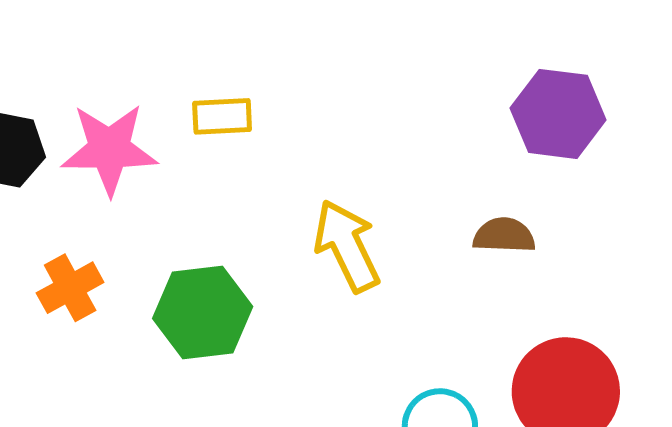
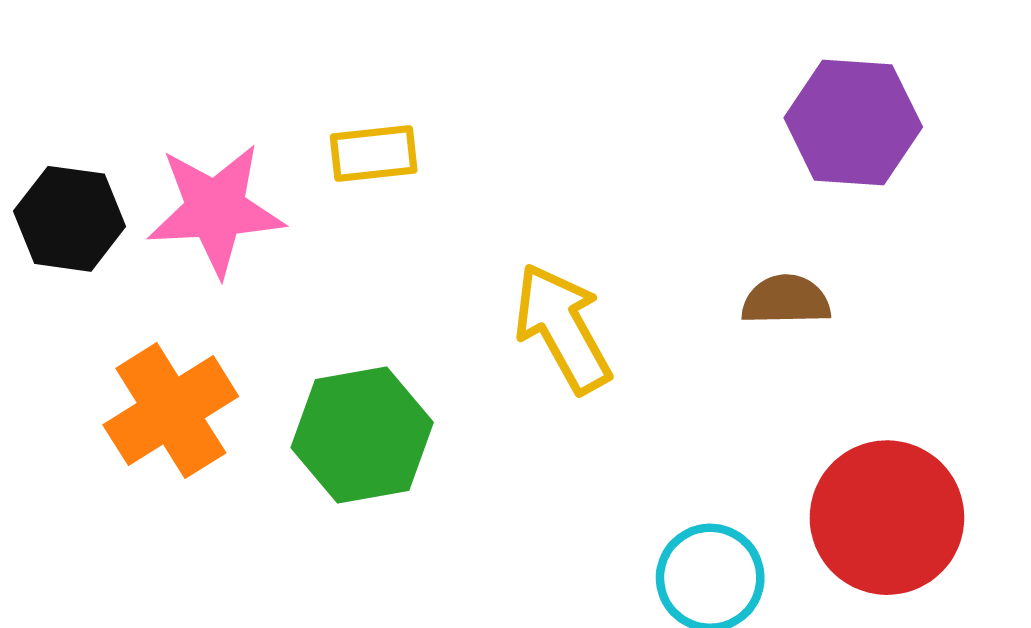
orange cross: (70, 288) -> (171, 411), size x1.4

